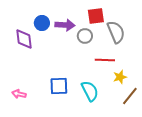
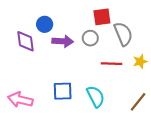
purple arrow: (65, 25) -> (63, 41), moved
yellow star: (120, 77) -> (140, 61), moved
pink arrow: (19, 94) -> (20, 100), size x1.6

